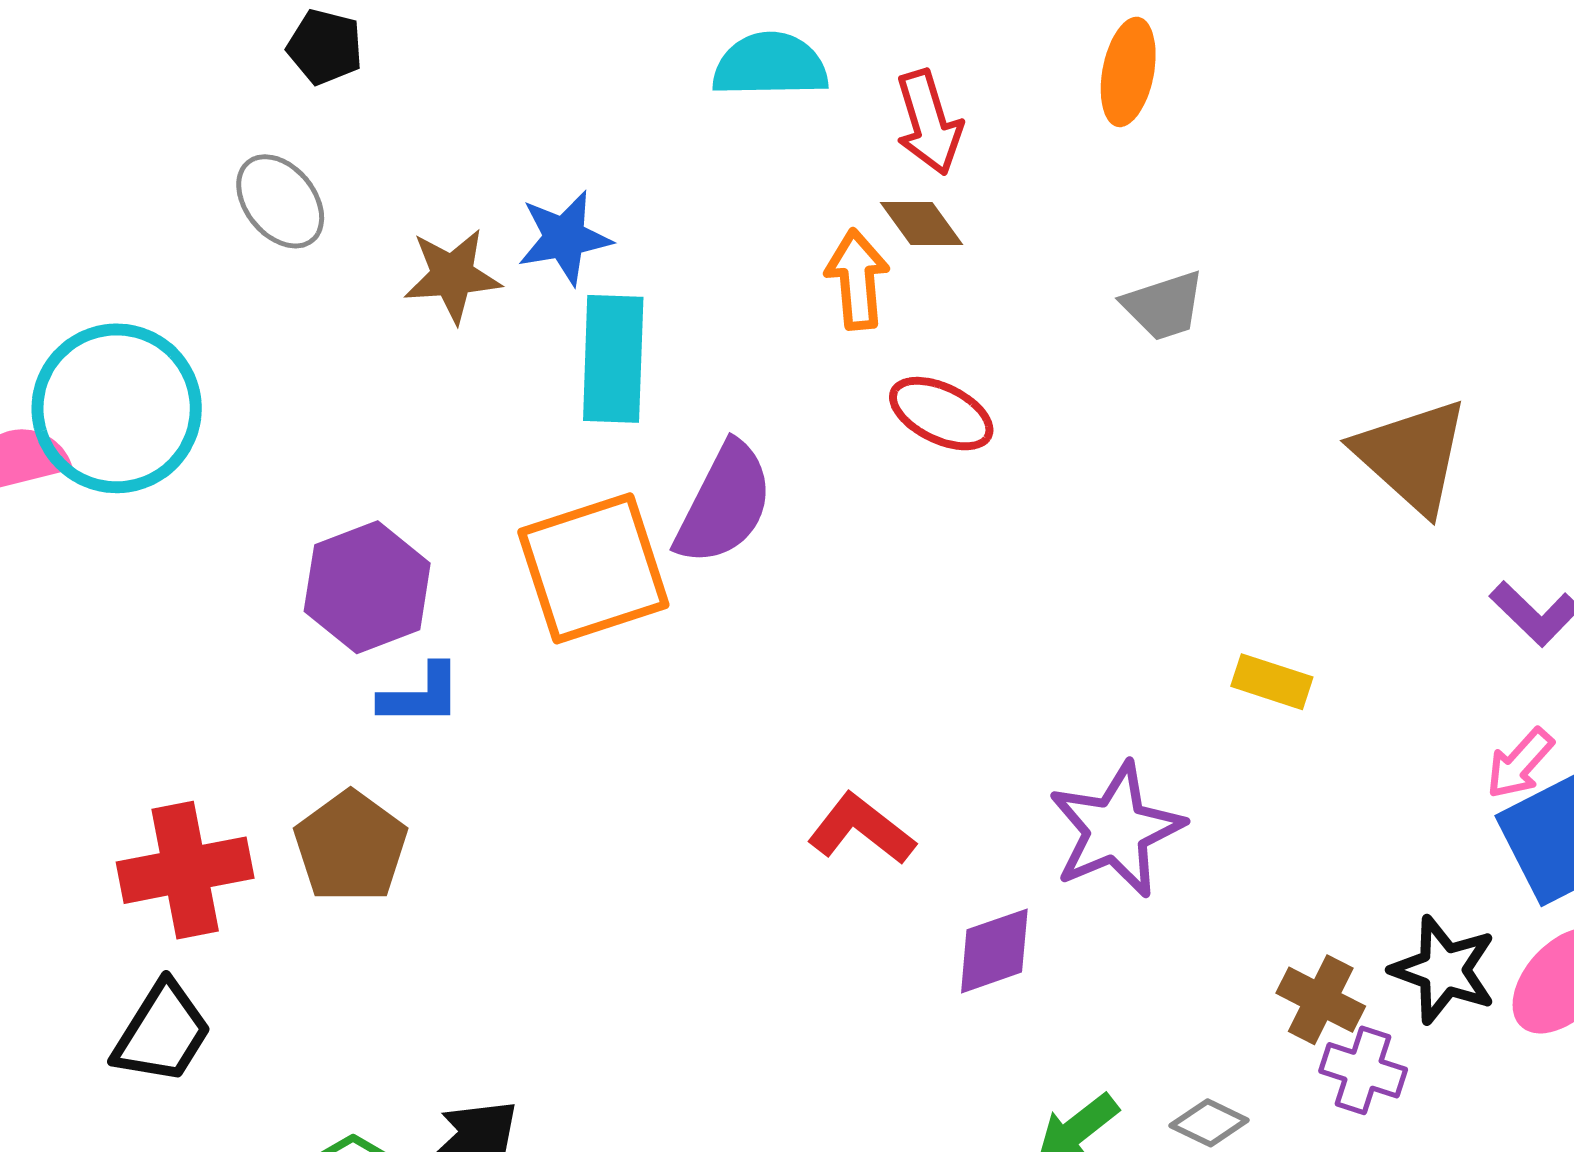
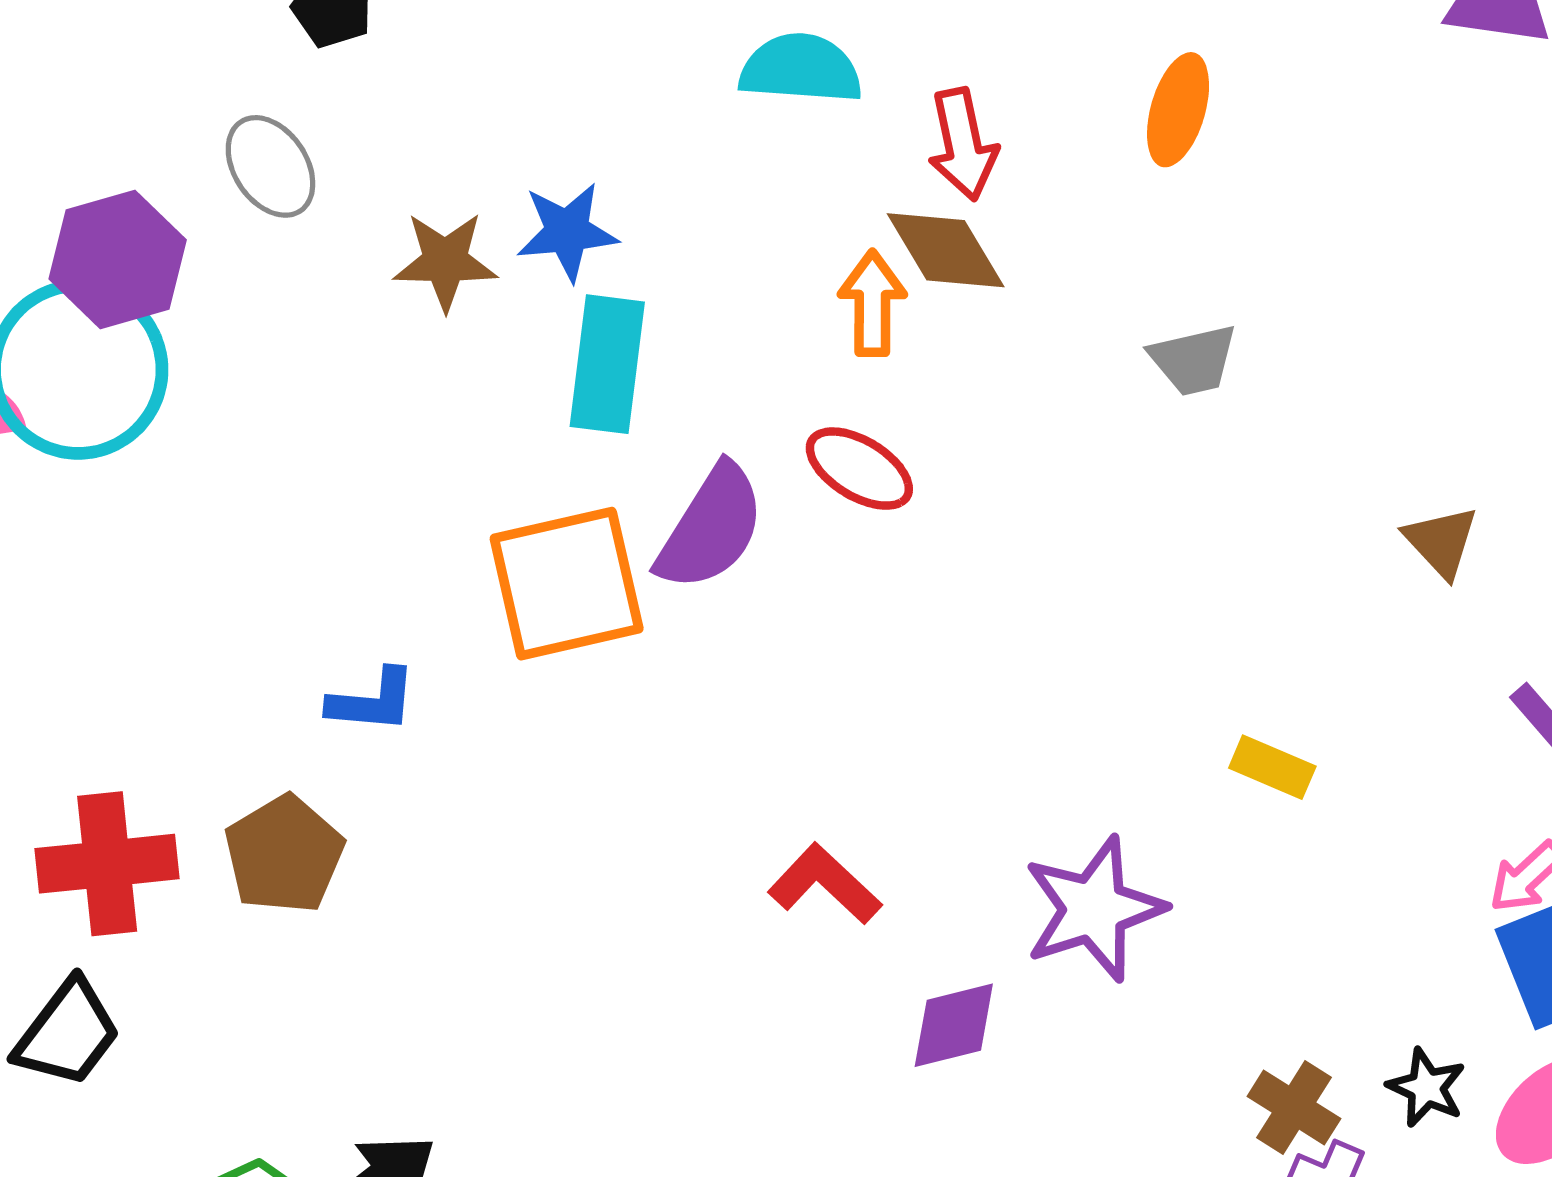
brown diamond: (922, 224) -> (946, 250), size x1.4
red ellipse: (941, 414) -> (859, 469), moved
brown triangle: (1412, 456) -> (1441, 542), size x0.6
purple hexagon: (367, 587) -> (118, 259), moved
black star: (1444, 970) -> (1427, 1088), size x0.7

